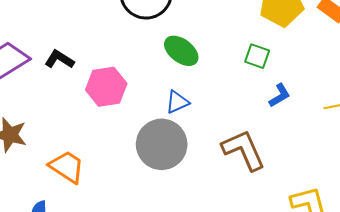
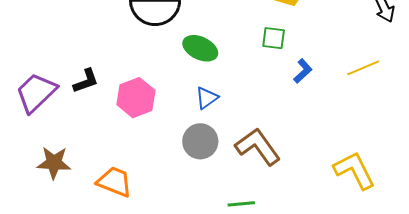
black L-shape: (59, 59) -> (86, 81), turned 140
gray circle: (162, 144) -> (200, 141), size x0.7
brown L-shape: (244, 150) -> (258, 147), moved

